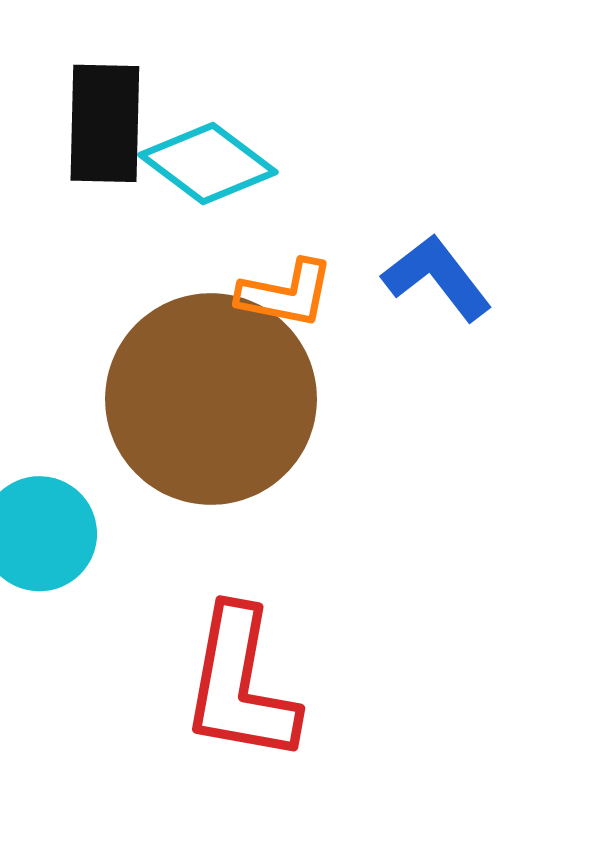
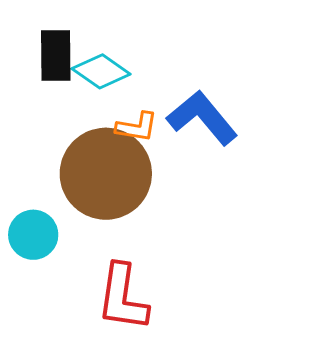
blue L-shape: (437, 278) -> (202, 118), size x1.5

